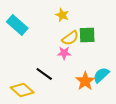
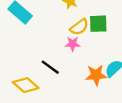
orange star: (85, 81) -> (96, 75), turned 30

